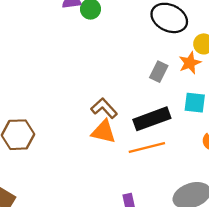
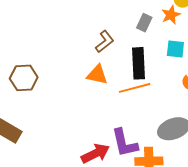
brown L-shape: (104, 108) -> (105, 41), moved, turned 95
black rectangle: (152, 119) -> (139, 63), turned -72

